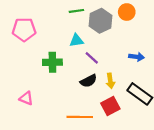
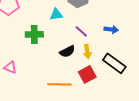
purple line: (92, 58) -> (81, 31), moved

